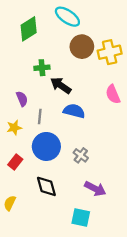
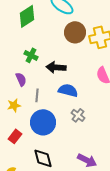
green cross: (42, 68) -> (31, 55), moved, turned 32
black arrow: (61, 85) -> (56, 67), turned -30
gray cross: (81, 155) -> (78, 115), moved

